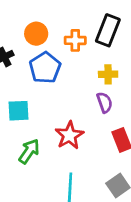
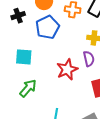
red star: (69, 135) -> (67, 69), moved

